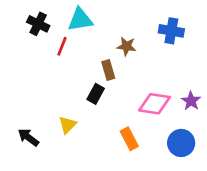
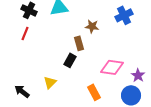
blue cross: (171, 31) -> (124, 15), turned -36
red line: (62, 46) -> (25, 33), moved
purple star: (191, 101) -> (138, 75), moved

